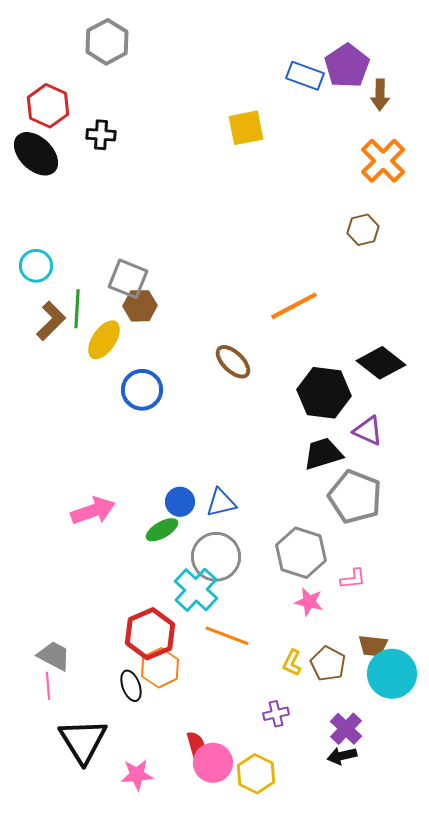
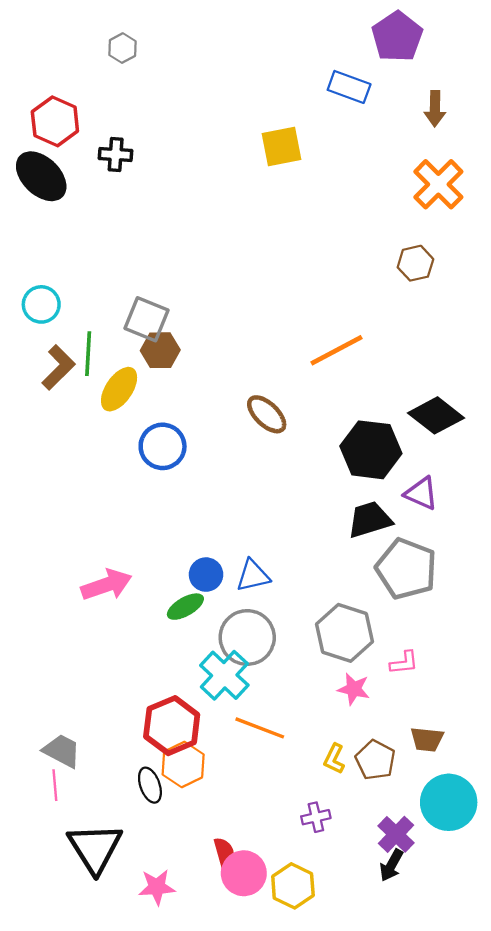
gray hexagon: (107, 42) -> (122, 48), size x0.6
purple pentagon: (347, 66) -> (397, 37), moved
cyan circle: (392, 674) -> (449, 802), moved
black arrow: (342, 756) -> (391, 865), turned -48

